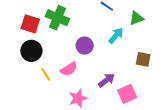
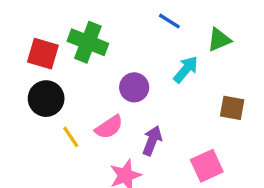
purple arrow: (107, 80) -> (152, 141), moved, turned -30

